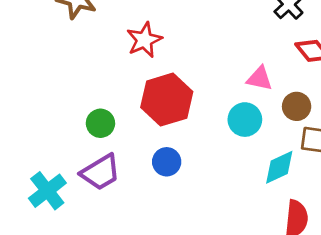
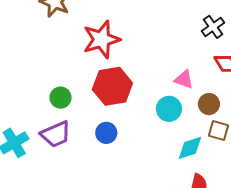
red star: (144, 40) -> (101, 39), size x1.4

